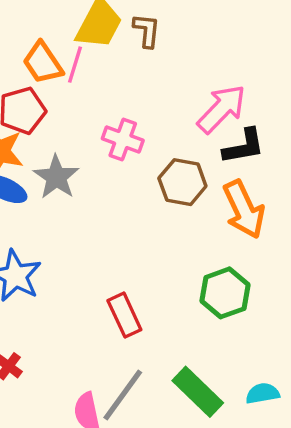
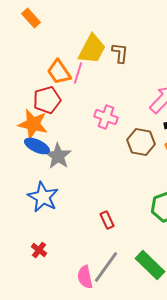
gray star: (56, 177) -> (58, 156), moved
red rectangle: (124, 315) -> (107, 220), size x0.7

